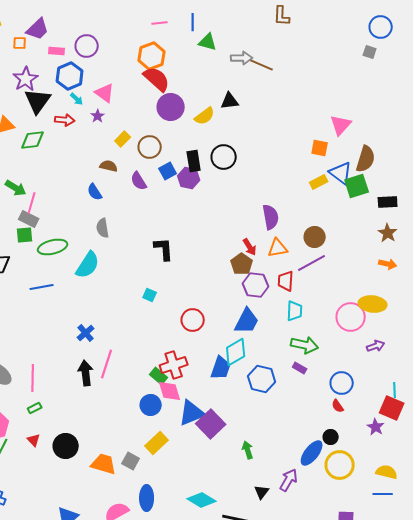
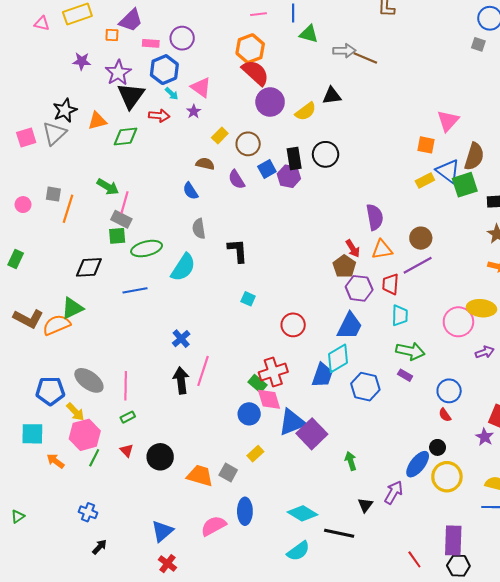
black L-shape: (164, 249) -> (238, 251), moved
yellow rectangle: (157, 443) -> (255, 454), size x0.7

